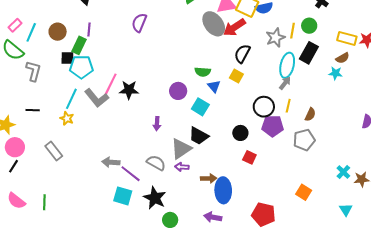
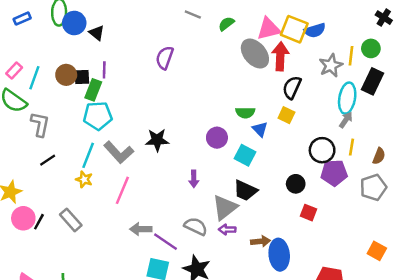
red arrow: (234, 27) -> (280, 56), turned 130
black square: (67, 58) -> (82, 77), moved
pink line: (110, 85) -> (122, 190), moved
black line: (33, 110) -> (48, 160), moved, turned -32
black line: (14, 166) -> (39, 222), moved

